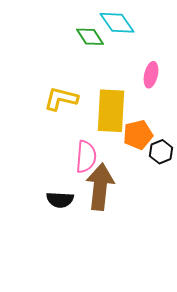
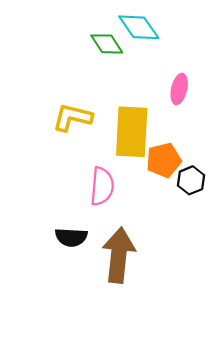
brown arrow: (100, 187) -> (119, 255), moved

